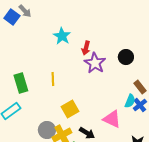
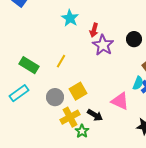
yellow line: (53, 79) -> (61, 61), turned 32
green rectangle: (21, 83) -> (29, 65), turned -42
gray circle: (47, 130) -> (55, 97), moved

